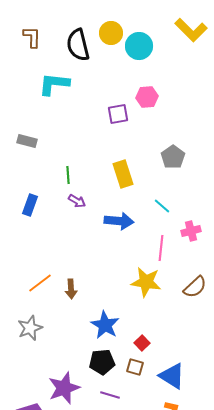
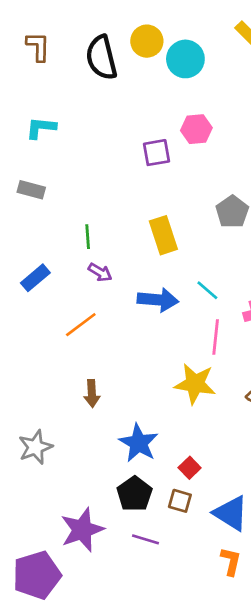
cyan L-shape: (54, 84) -> (41, 128), moved, size x0.7
blue rectangle: (30, 205) -> (35, 278), turned 30
cyan line: (162, 206) -> (207, 290), moved
orange line: (40, 283) -> (81, 325), moved
black pentagon: (102, 362) -> (134, 494), turned -30

